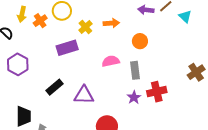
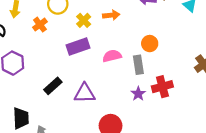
orange cross: (40, 21) -> (40, 25), moved
orange circle: (140, 41) -> (150, 44), moved
purple rectangle: (67, 48) -> (78, 47), moved

